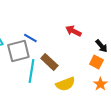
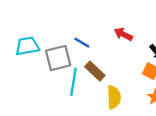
blue line: (30, 38) -> (82, 43), moved
yellow semicircle: (65, 84) -> (114, 97), turned -72

